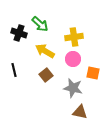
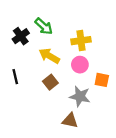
black cross: (19, 33) -> (21, 36), turned 35
brown triangle: (80, 112) -> (70, 120), moved

